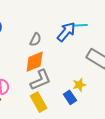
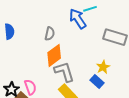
blue arrow: (66, 32) -> (78, 19), turned -60
gray L-shape: (40, 80) -> (64, 72), turned -70

